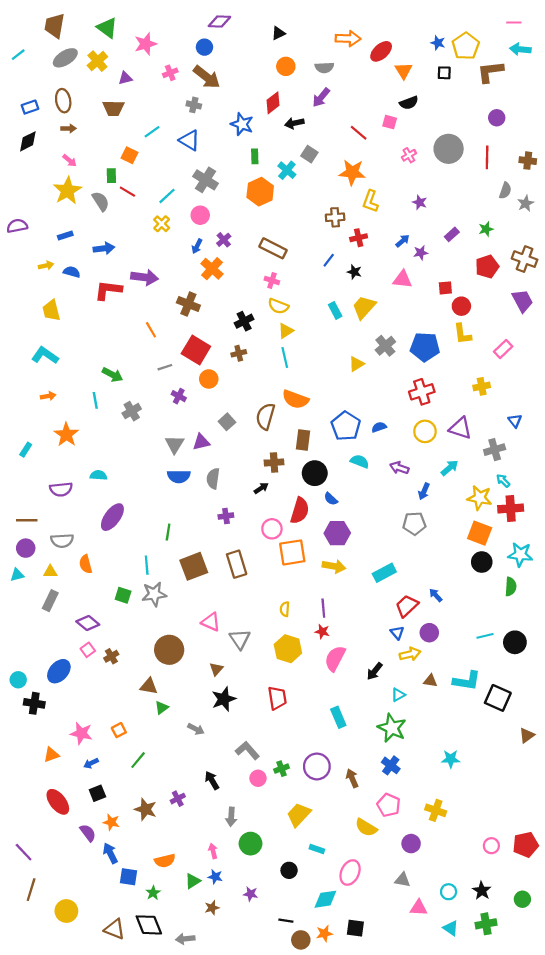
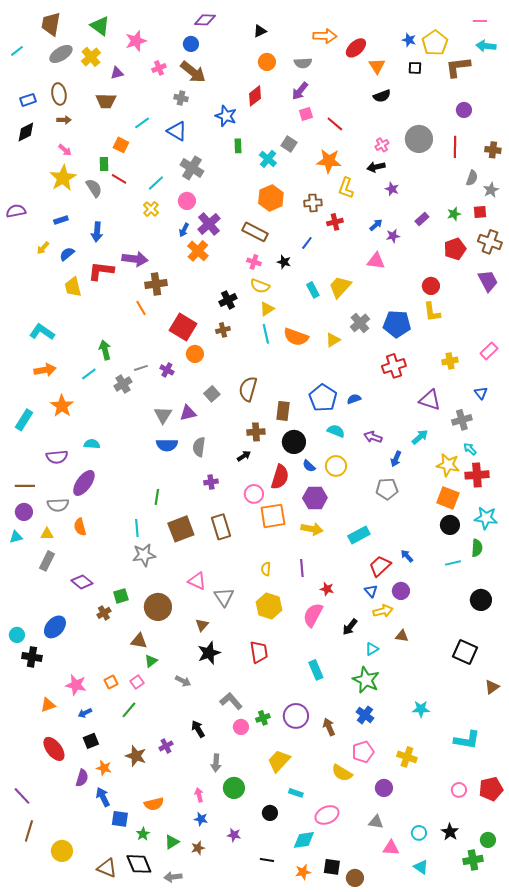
pink square: (390, 122) -> (306, 114), moved, turned -32
black arrow: (294, 123) -> (376, 167), moved
orange hexagon: (260, 192) -> (271, 198), moved
purple cross: (224, 240) -> (209, 224), size x1.6
blue arrow: (104, 248) -> (97, 232), turned 102
yellow arrow: (46, 265) -> (43, 248), turned 144
blue semicircle: (72, 272) -> (67, 254), turned -56
black star: (354, 272) -> (284, 262), moved
red square: (445, 288) -> (480, 212), moved
brown cross: (188, 304) -> (156, 284), moved, turned -30
yellow trapezoid: (51, 310) -> (73, 287), moved
pink rectangle: (503, 349) -> (489, 351), moved
gray line: (165, 367) -> (141, 368), moved
green arrow: (112, 375) -> (105, 350), turned -132
orange arrow: (48, 396) -> (45, 370), size x1.5
orange semicircle: (295, 399) -> (296, 337), moved
cyan line: (95, 400) -> (89, 374), turned 63
yellow circle: (425, 431) -> (336, 466), moved
cyan rectangle: (26, 450) -> (24, 420), size x1.5
purple ellipse: (112, 517) -> (84, 483), moved
green square: (123, 595) -> (121, 596), moved, turned -35
red star: (322, 632) -> (327, 589), moved
cyan line: (485, 636) -> (453, 563), moved
pink square: (88, 650) -> (137, 682), moved
cyan L-shape: (467, 681) -> (467, 740), moved
pink pentagon: (389, 805) -> (363, 752), turned 30
purple semicircle: (88, 833) -> (82, 778), turned 54
pink ellipse: (350, 872) -> (327, 815), turned 40
green triangle: (193, 881) -> (172, 842), moved
green cross: (486, 924) -> (473, 860), moved
brown circle: (301, 940) -> (355, 878), moved

